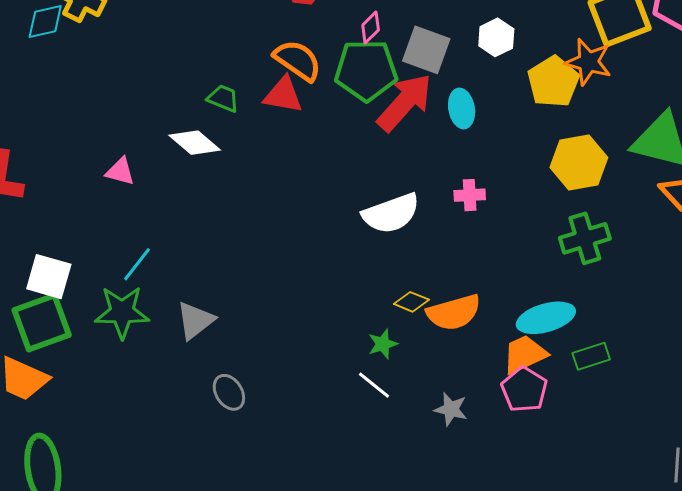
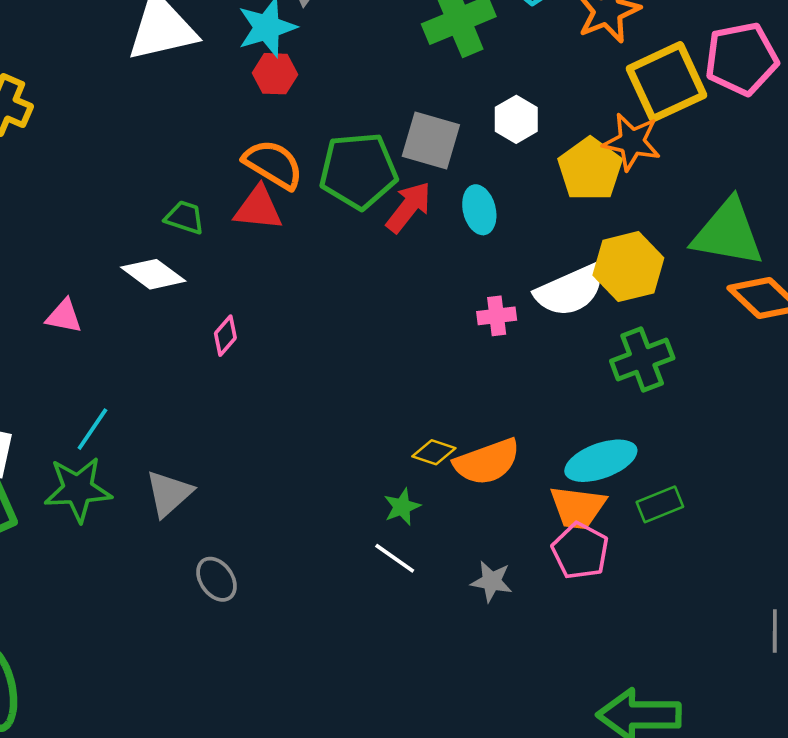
pink diamond: (371, 28) -> (225, 336), moved
red arrow: (405, 102) -> (409, 207), size x0.7
white semicircle: (391, 213) -> (570, 291), moved
orange trapezoid: (525, 354) -> (578, 507), turned -144

